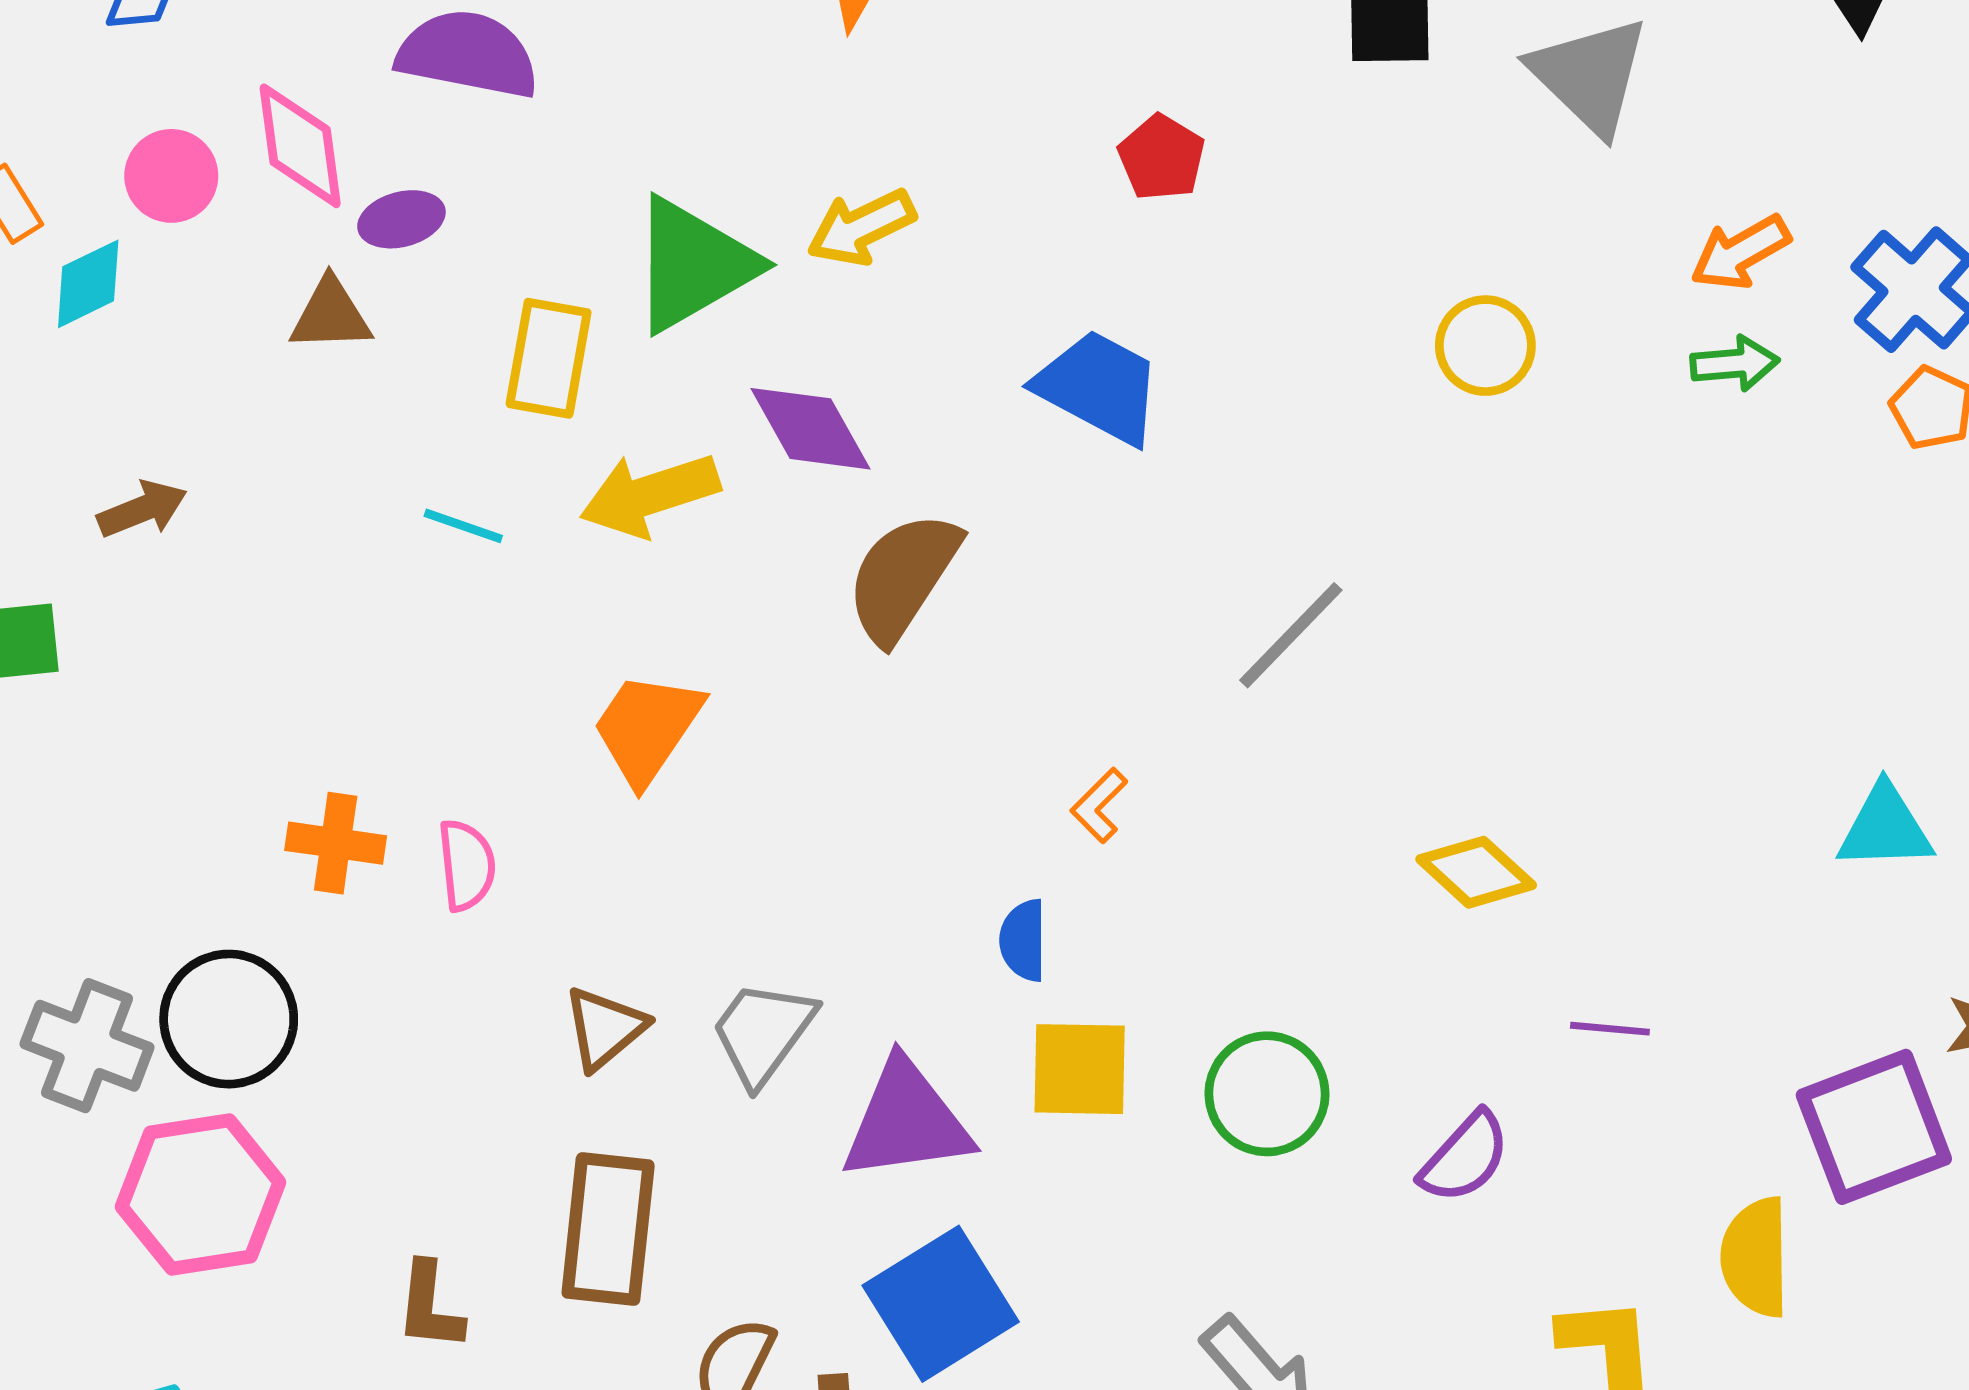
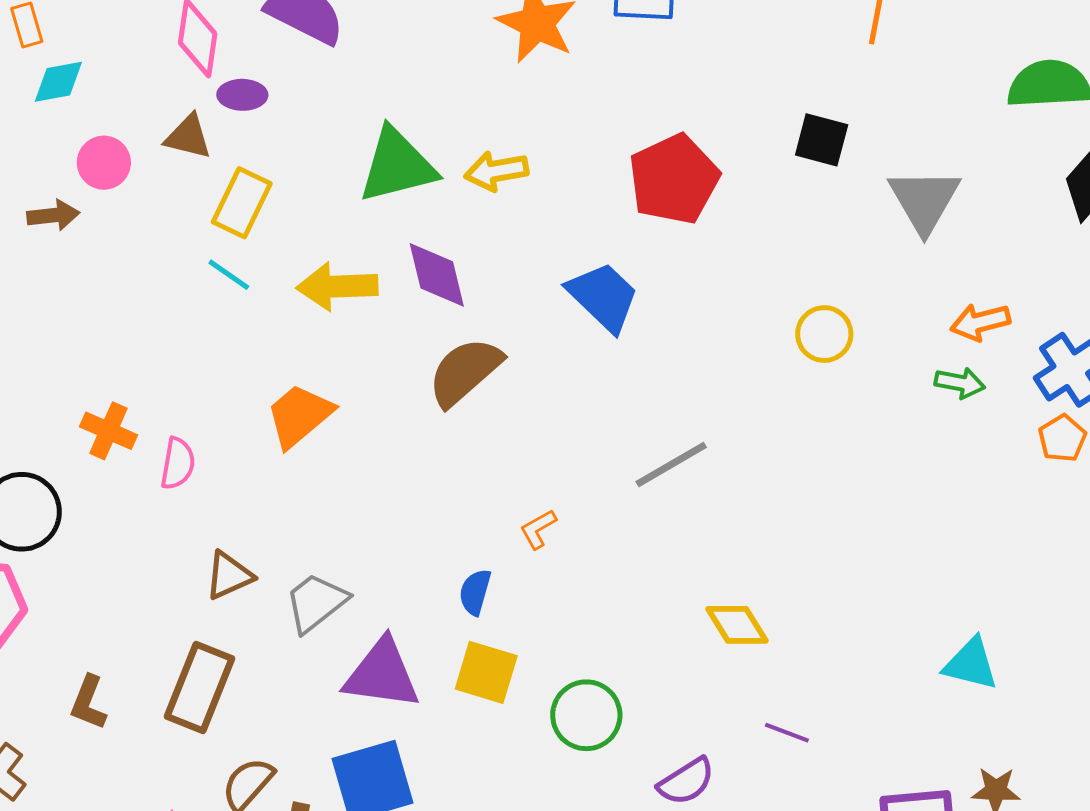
red pentagon: (1162, 158) -> (674, 179), size x1.8
pink circle: (171, 176) -> (104, 163), moved
yellow rectangle: (549, 358) -> (242, 203), moved

